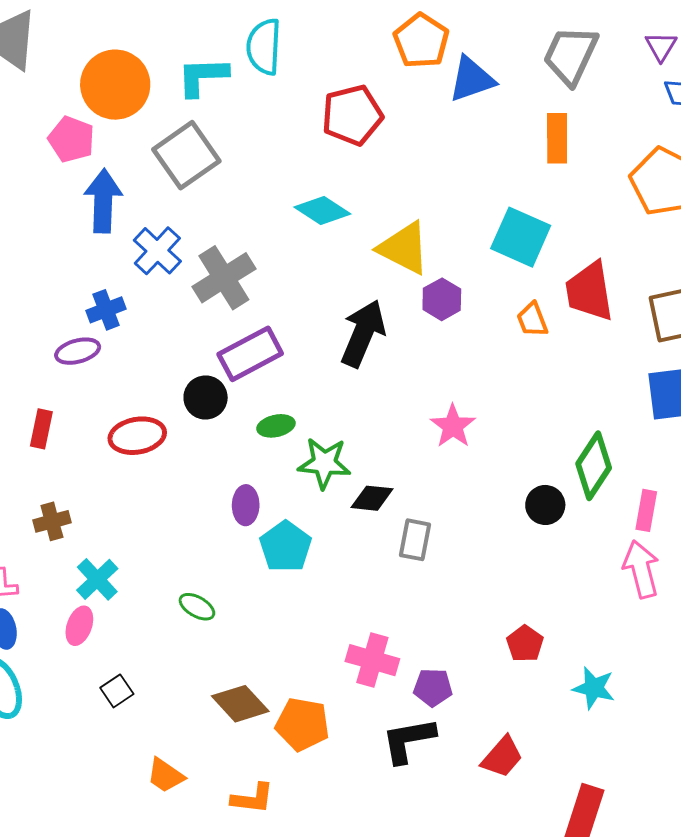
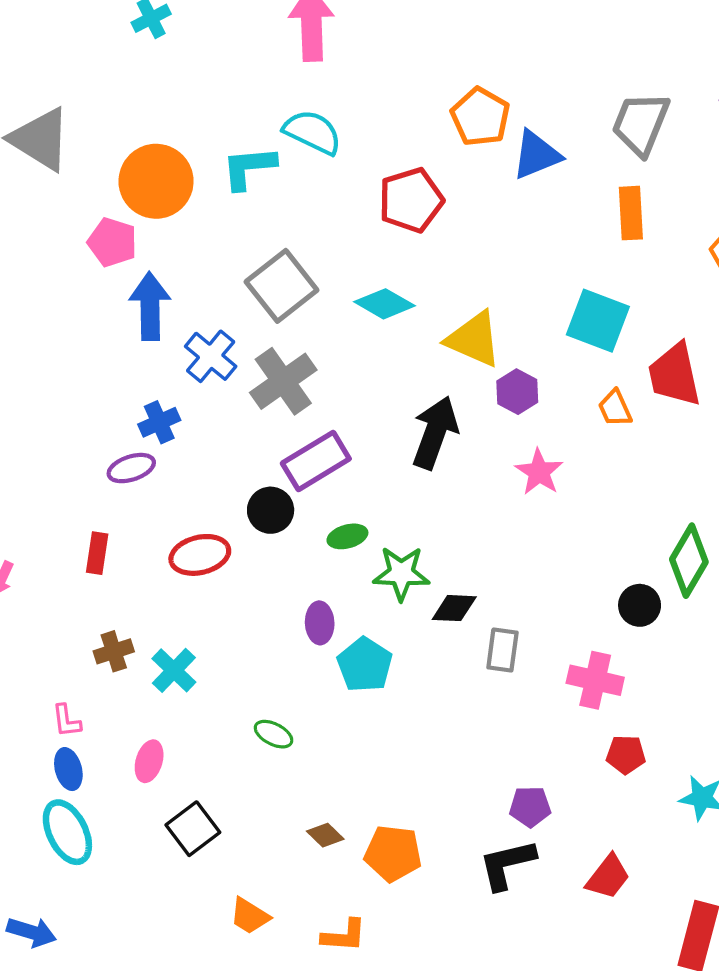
cyan semicircle: (264, 47) -> (313, 132), turned 116
gray square: (186, 155) -> (282, 286), moved
pink star: (453, 426) -> (539, 472), moved
cyan cross: (97, 579) -> (174, 670), moved
red pentagon: (525, 644) -> (626, 755), turned -30
pink cross: (372, 660) -> (595, 680), moved
black square: (117, 691) -> (193, 829), size x1.5
brown diamond: (240, 704) -> (325, 835), size x0.6

